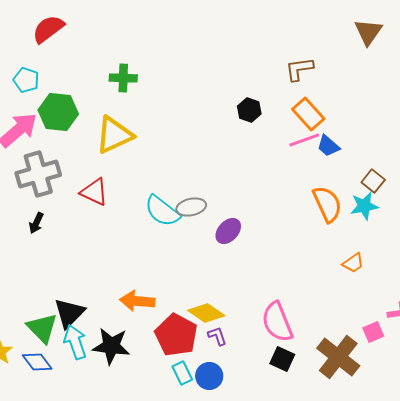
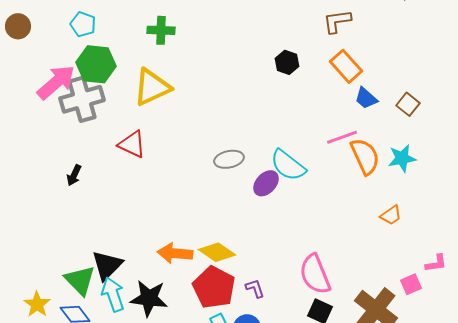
cyan pentagon: (26, 80) -> (83, 24), moved
pink line: (304, 140) -> (342, 137), moved
gray cross: (38, 174) -> (82, 99), moved
brown square: (373, 181) -> (408, 104), moved
cyan semicircle: (162, 211) -> (288, 165), moved
yellow diamond: (206, 313) -> (217, 252), moved

